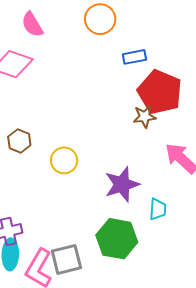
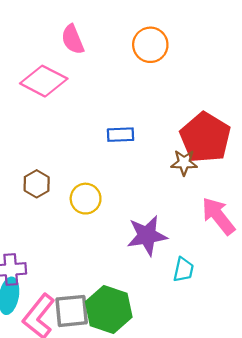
blue rectangle: (134, 57) -> (121, 135), moved
brown hexagon: (19, 141) -> (37, 184), moved
green hexagon: (117, 239) -> (109, 309), moved

